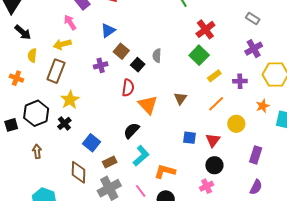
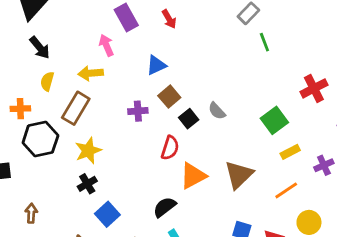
red cross: (205, 29) -> (314, 88), moved
gray semicircle: (157, 56) -> (217, 111), turned -56
orange cross: (16, 78) -> (20, 109), turned -32
purple cross: (240, 81) -> (324, 165), turned -32
brown triangle: (180, 98) -> (239, 175), size x1.6
orange triangle: (148, 105) -> (193, 176), turned 35
black hexagon: (36, 113) -> (40, 139), moved
black cross: (64, 123) -> (87, 184), moved

